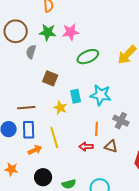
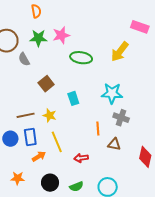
gray semicircle: (31, 52) -> (24, 59), turned -40
green ellipse: (88, 57) -> (81, 58), turned 40
brown square: (50, 78) -> (46, 84), turned 35
cyan star: (101, 95) -> (112, 93), moved
yellow star: (60, 108) -> (50, 115), moved
red arrow: (86, 147) -> (81, 158), moved

